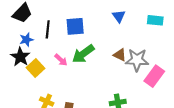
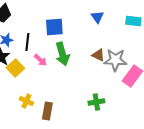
black line: (48, 29) -> (27, 42), moved
green arrow: (83, 54) -> (62, 54), turned -70

